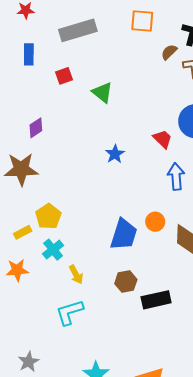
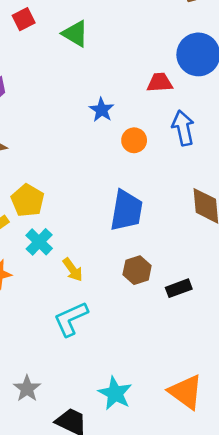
red trapezoid: (163, 139) -> (160, 83), turned -40
orange circle: (155, 222) -> (134, 140), moved
black rectangle: (156, 300) -> (179, 288), size x0.7

